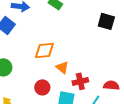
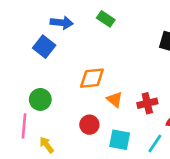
red cross: (80, 81) -> (147, 103), moved

